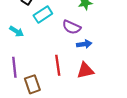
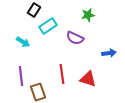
blue arrow: (84, 44) -> (109, 53), moved
red triangle: (85, 71) -> (88, 79), turned 30

